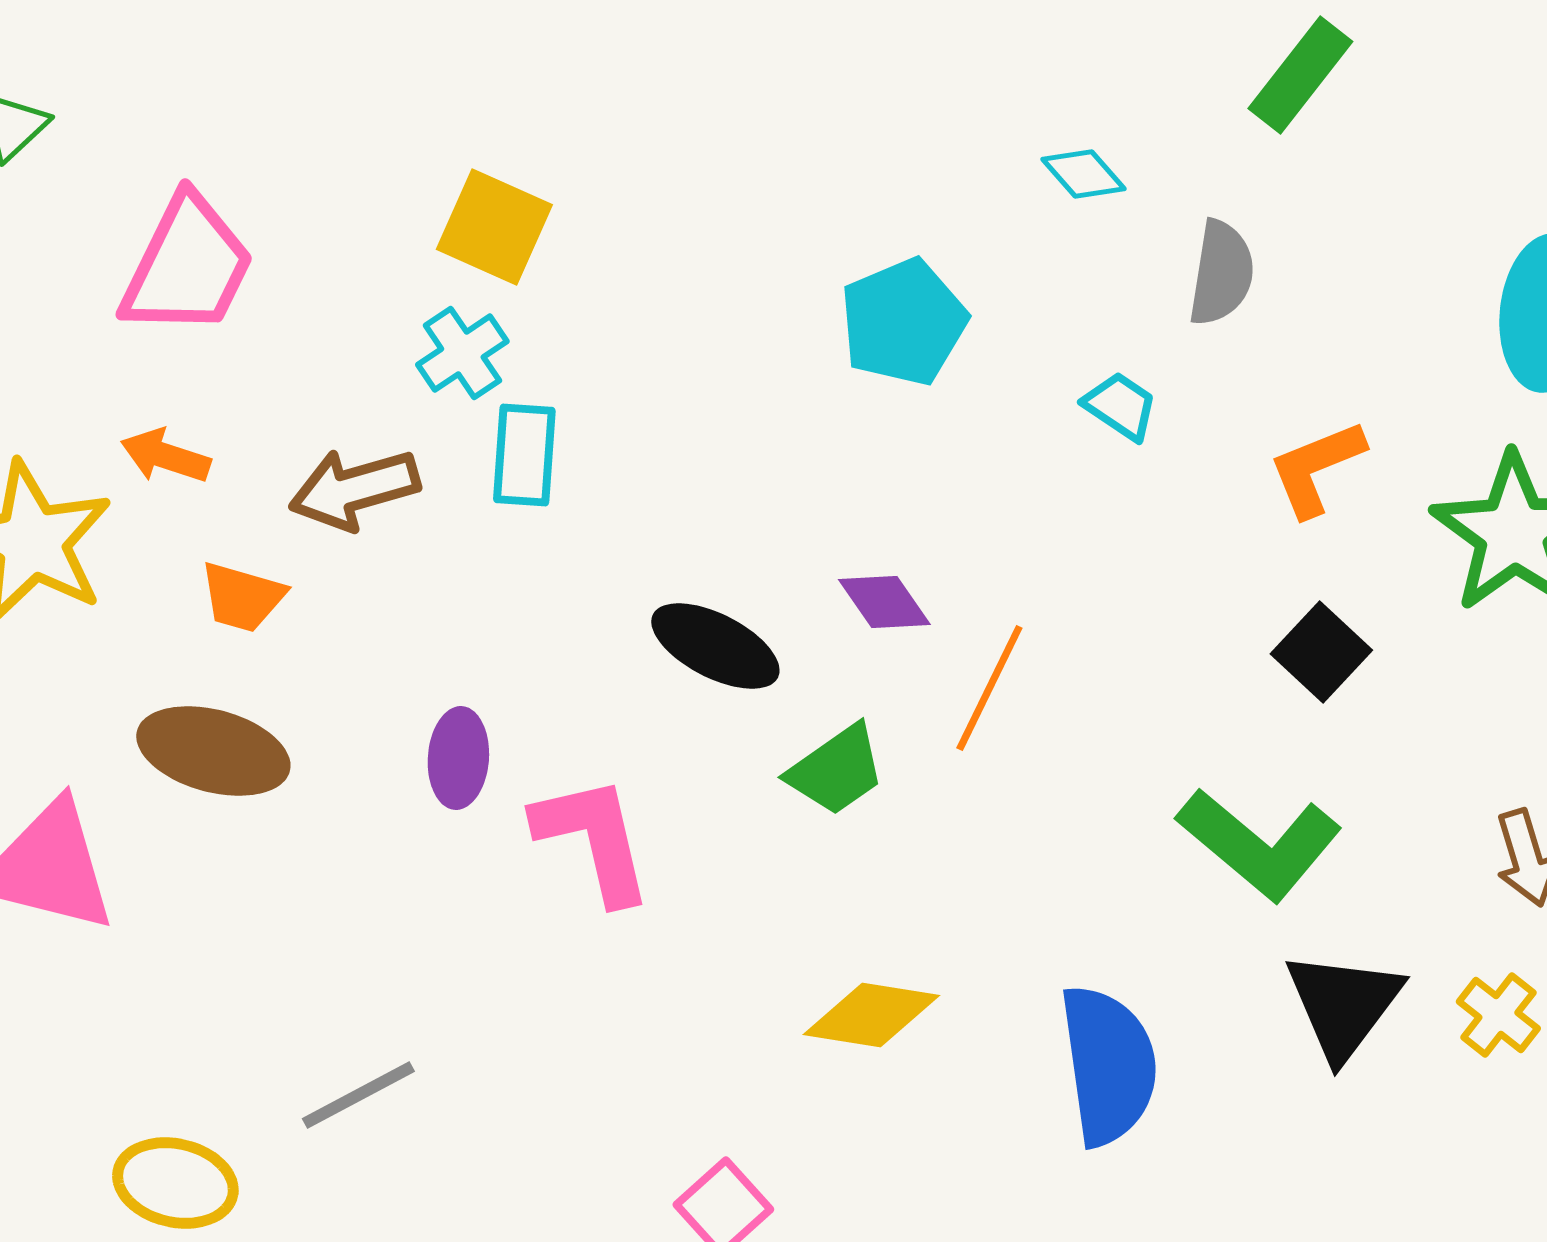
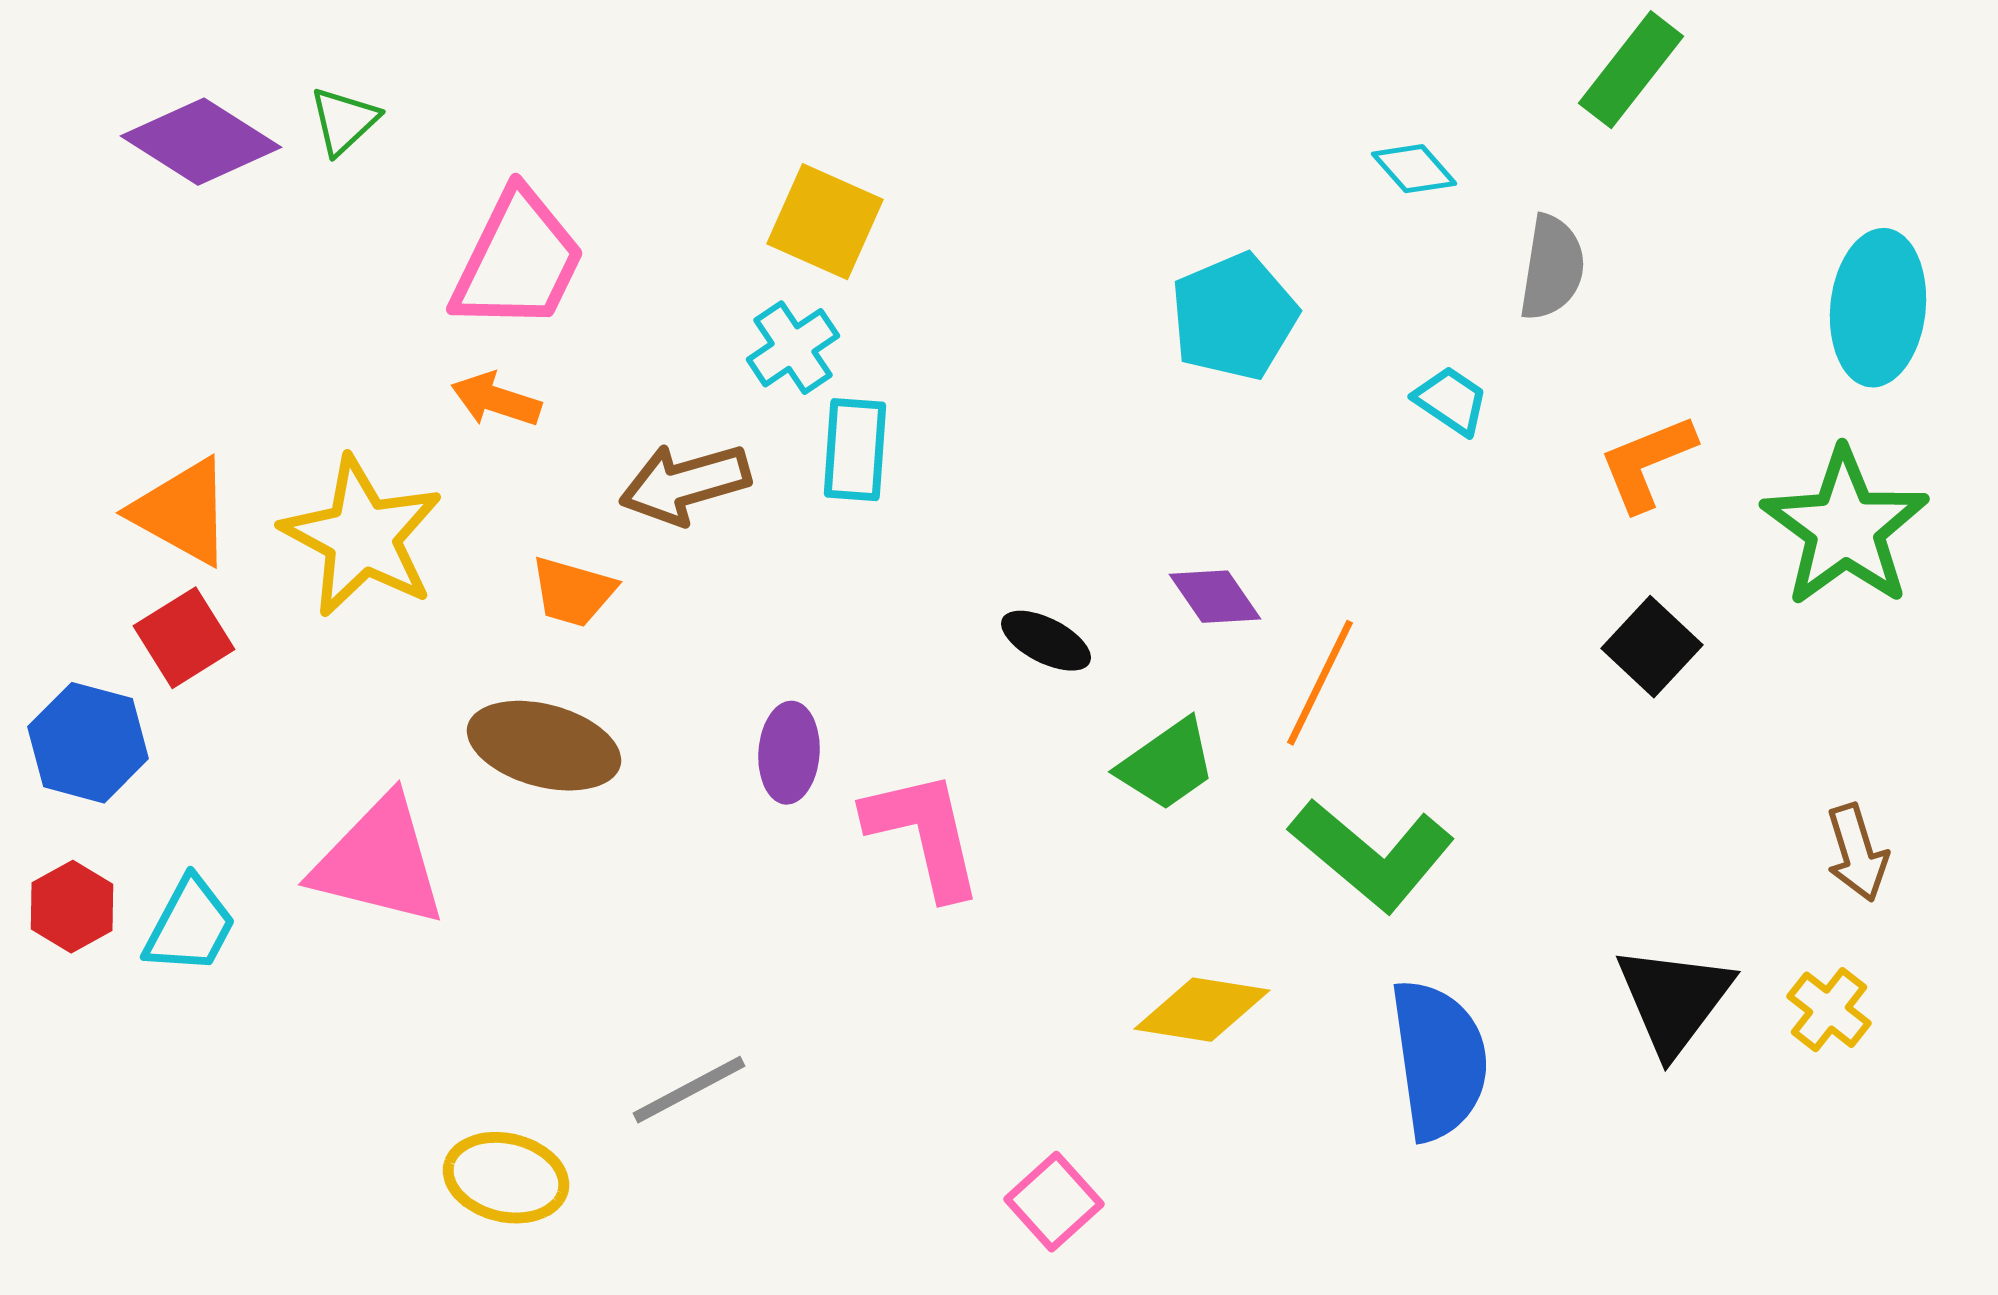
orange arrow: (165, 456) -> (496, 400), moved
black ellipse: (715, 646) -> (1046, 641), size x0.7
green L-shape: (1259, 844) -> (1372, 855), moved

